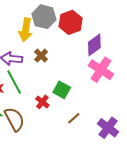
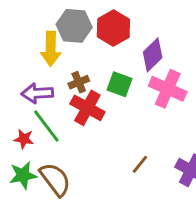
brown cross: (41, 56) -> (79, 82), turned 32
green square: (62, 90) -> (119, 84), moved
red cross: (42, 102) -> (87, 108), moved, size x1.6

